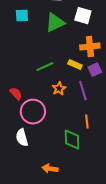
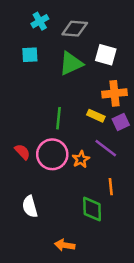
green line: (45, 67) -> (58, 118), turned -60
orange star: (59, 89) -> (81, 159), moved
purple line: (83, 91) -> (106, 148), turned -36
pink circle: (33, 112) -> (52, 154), moved

